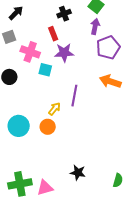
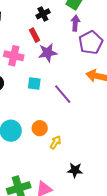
cyan square: (45, 70) -> (34, 83), moved
purple line: (74, 96) -> (63, 94), turned -45
yellow arrow: (55, 109) -> (55, 142), moved

